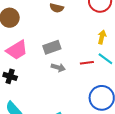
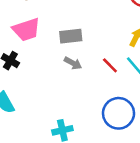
red line: (87, 63) -> (110, 65), turned 40

